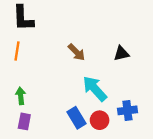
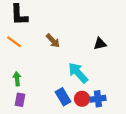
orange line: (17, 51) -> (14, 42), turned -63
brown arrow: (76, 52) -> (53, 41), moved
blue cross: (127, 110) -> (98, 99), moved

